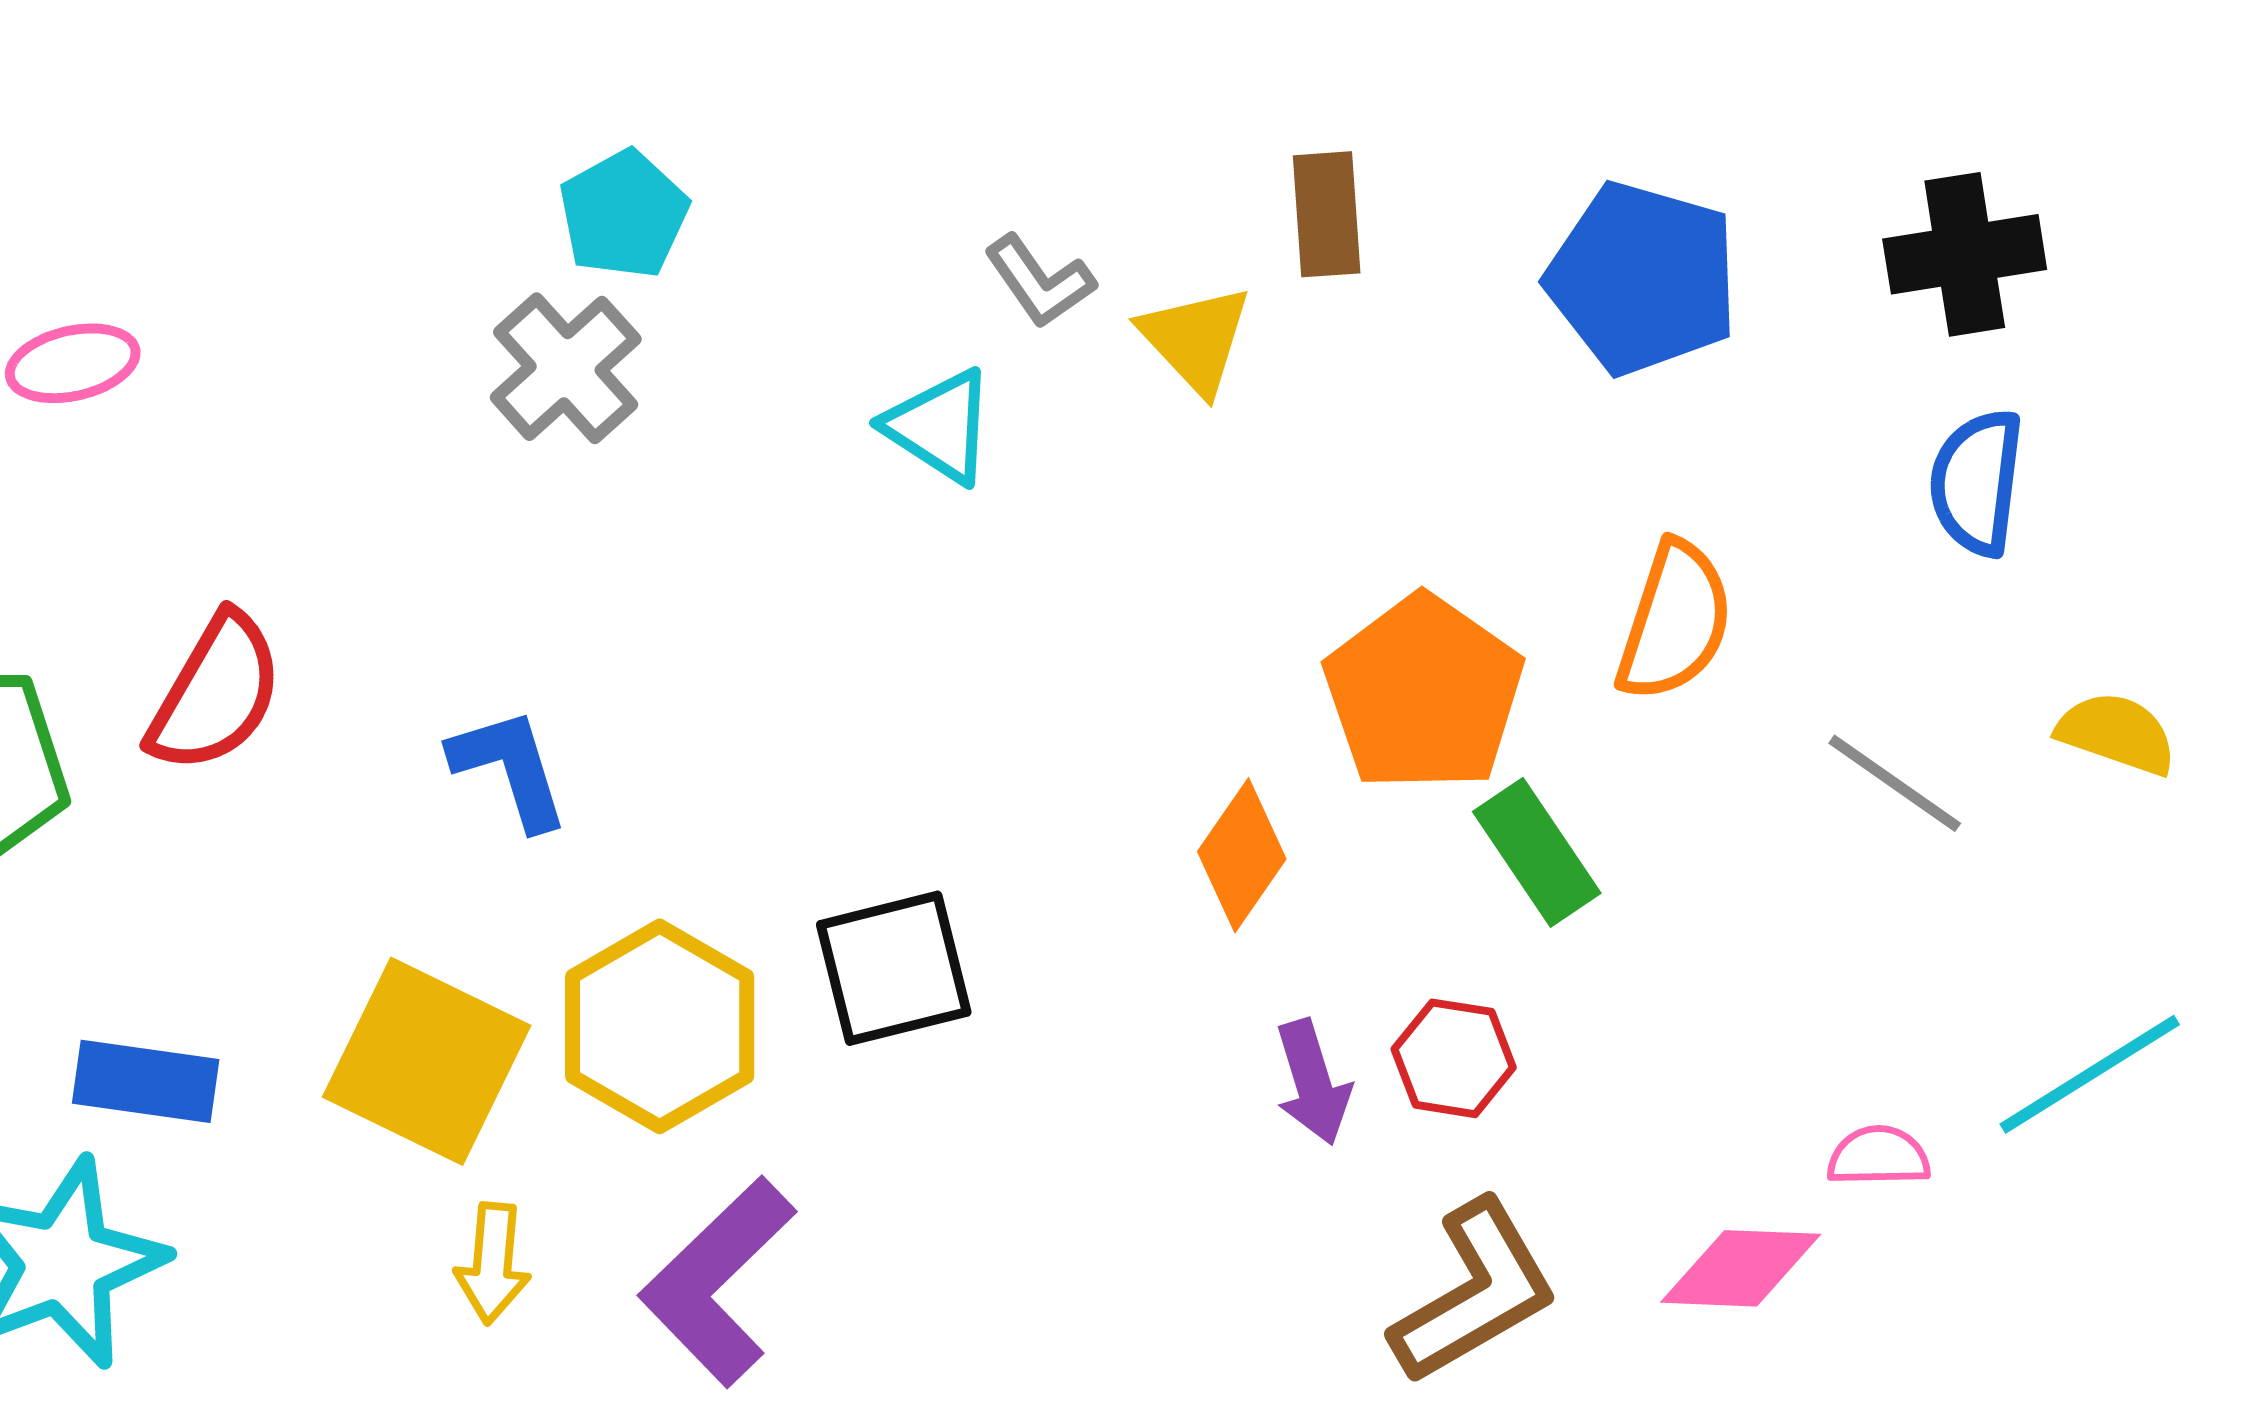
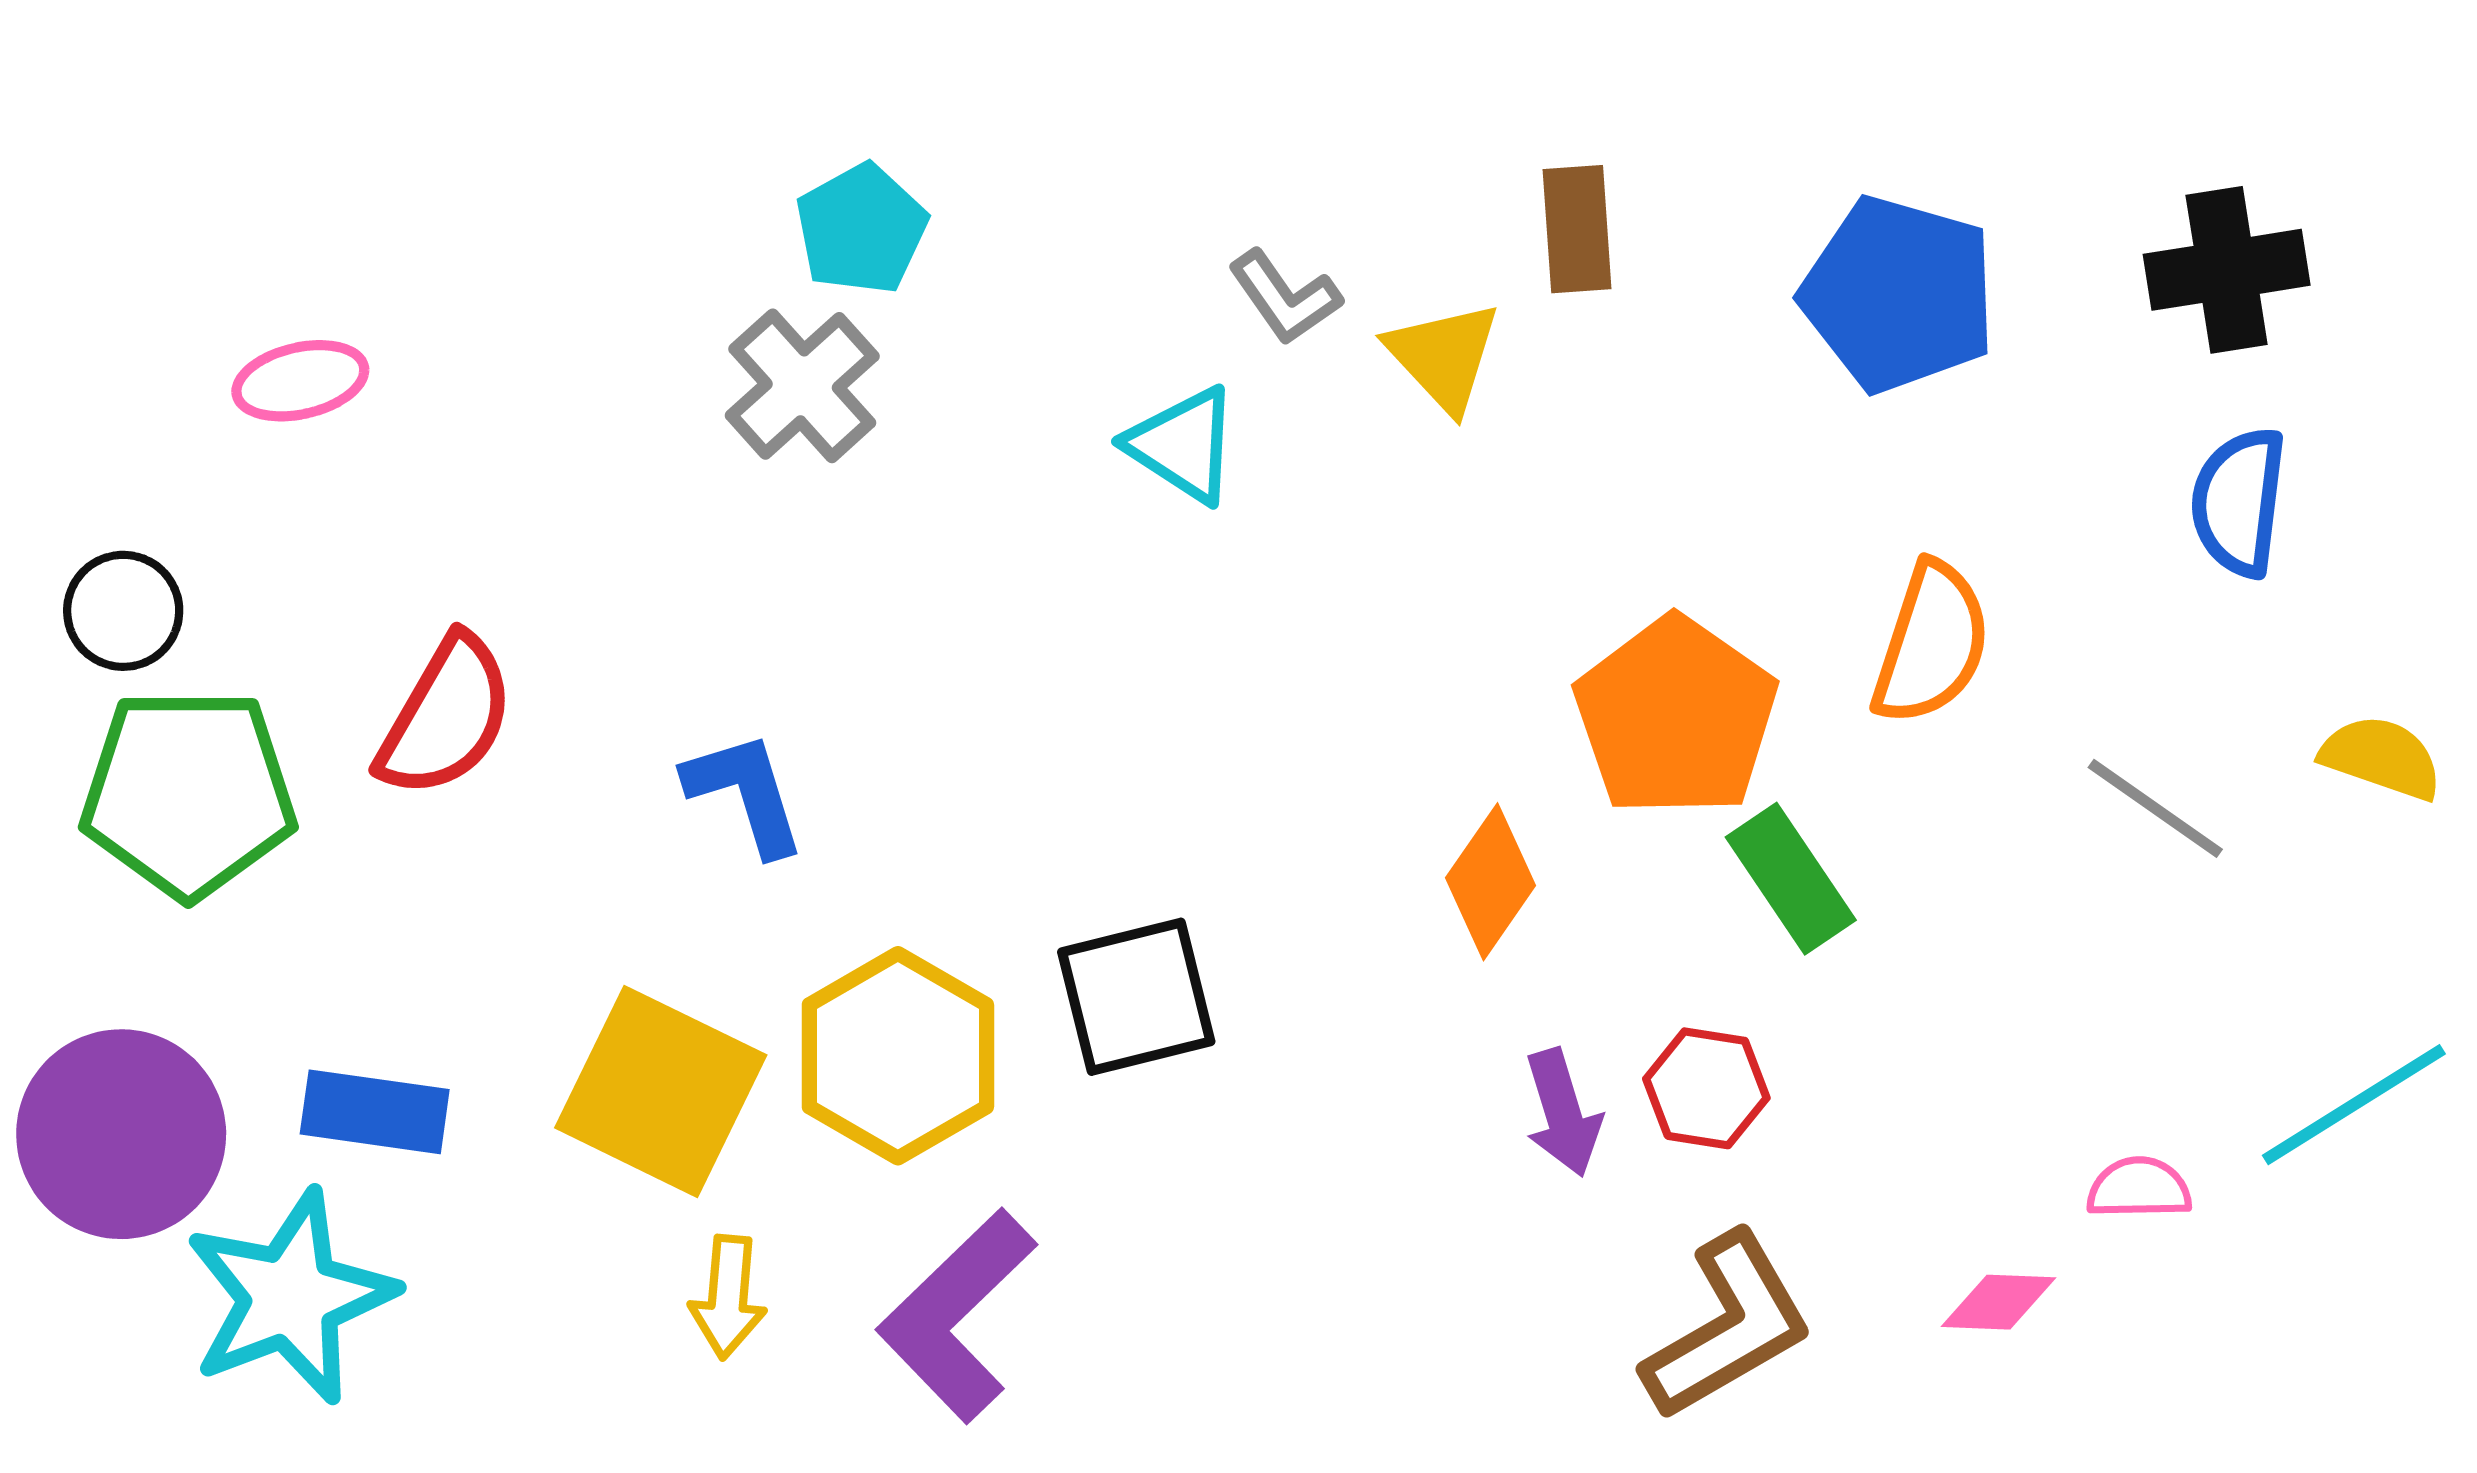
pink diamond: (1741, 1268) -> (1999, 1302), size x0.7

